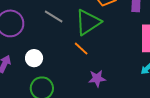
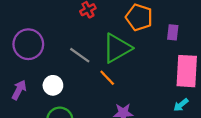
gray line: (54, 16) -> (80, 55), moved

